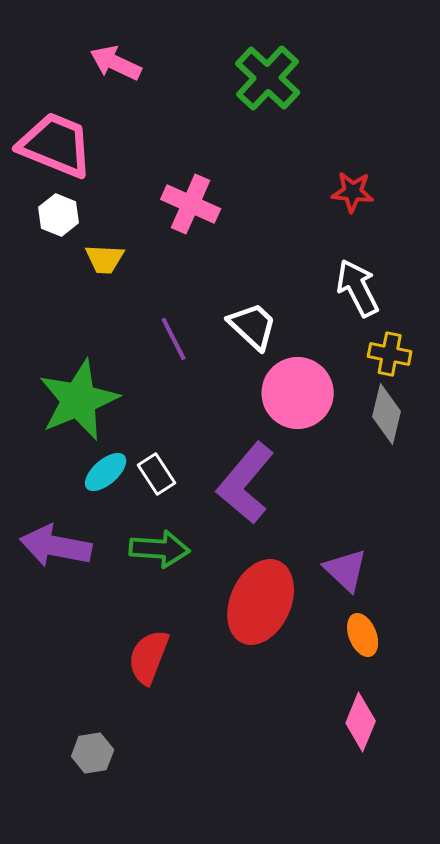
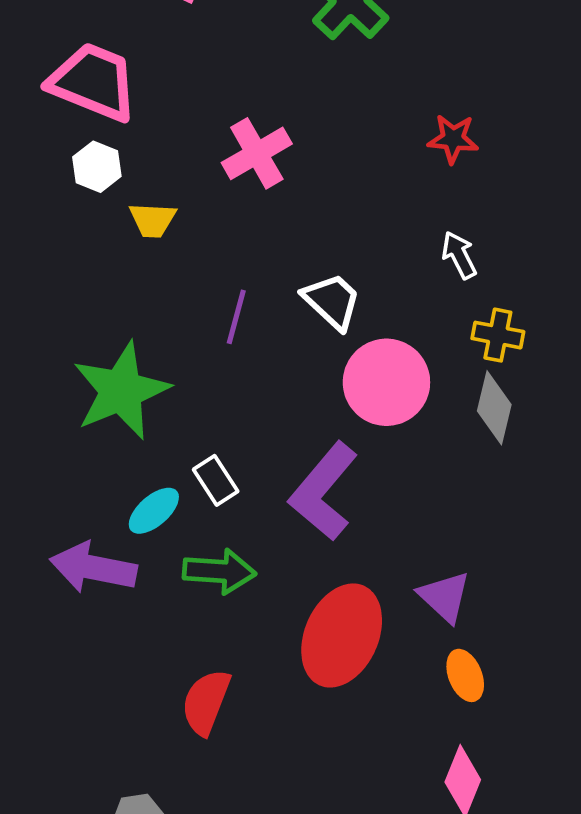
pink cross: (191, 204) -> (257, 153), turned 36
white arrow: (358, 288) -> (459, 255), size x0.7
purple line: (174, 339) -> (236, 317), turned 42
cyan ellipse: (106, 472) -> (154, 511), moved

